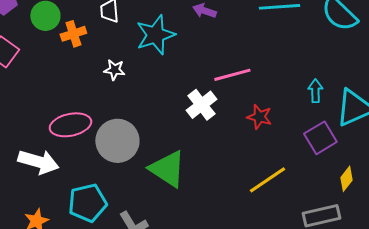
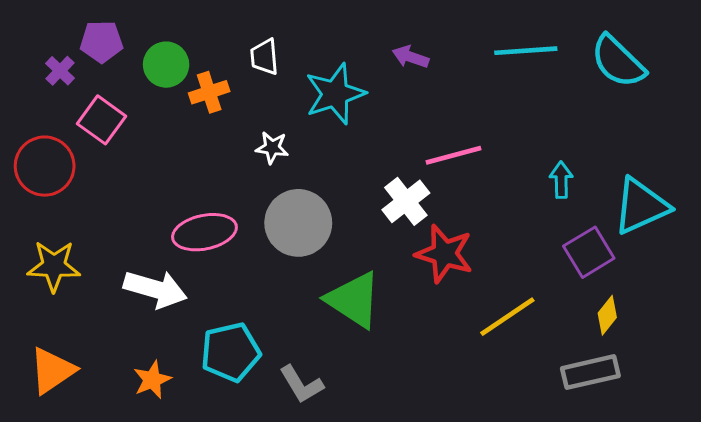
cyan arrow: (315, 91) -> (561, 180), moved
red star: (259, 117) -> (444, 254), moved, size x1.5
gray circle: (117, 141) -> (298, 223), moved
yellow diamond: (346, 179) -> (607, 315), moved

